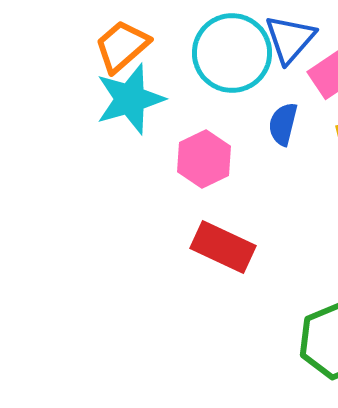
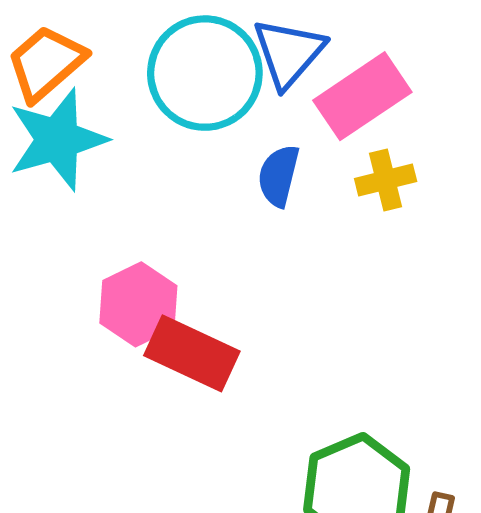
pink hexagon: (204, 159) -> (138, 304), moved

